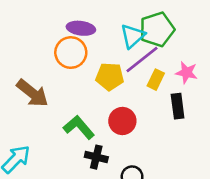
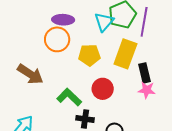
purple line: (142, 59) -> (144, 22), moved, turned -36
pink star: (186, 73) -> (147, 90), moved
yellow rectangle: (156, 80) -> (125, 54), size x1.8

